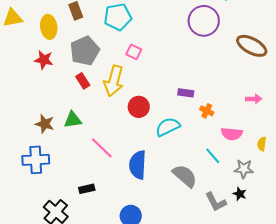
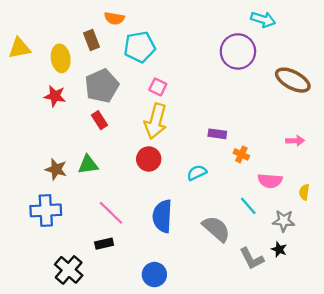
yellow arrow: (114, 81) -> (156, 121), moved
red circle: (139, 107) -> (149, 159), moved
cyan semicircle: (168, 127) -> (197, 173), size x0.7
pink line: (102, 148) -> (111, 213), moved

